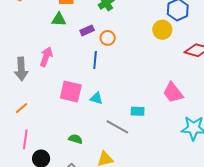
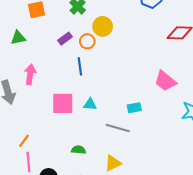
green triangle: (59, 19) -> (18, 38), moved
yellow circle: (162, 30) -> (103, 26), moved
orange line: (22, 108) -> (24, 141), moved

